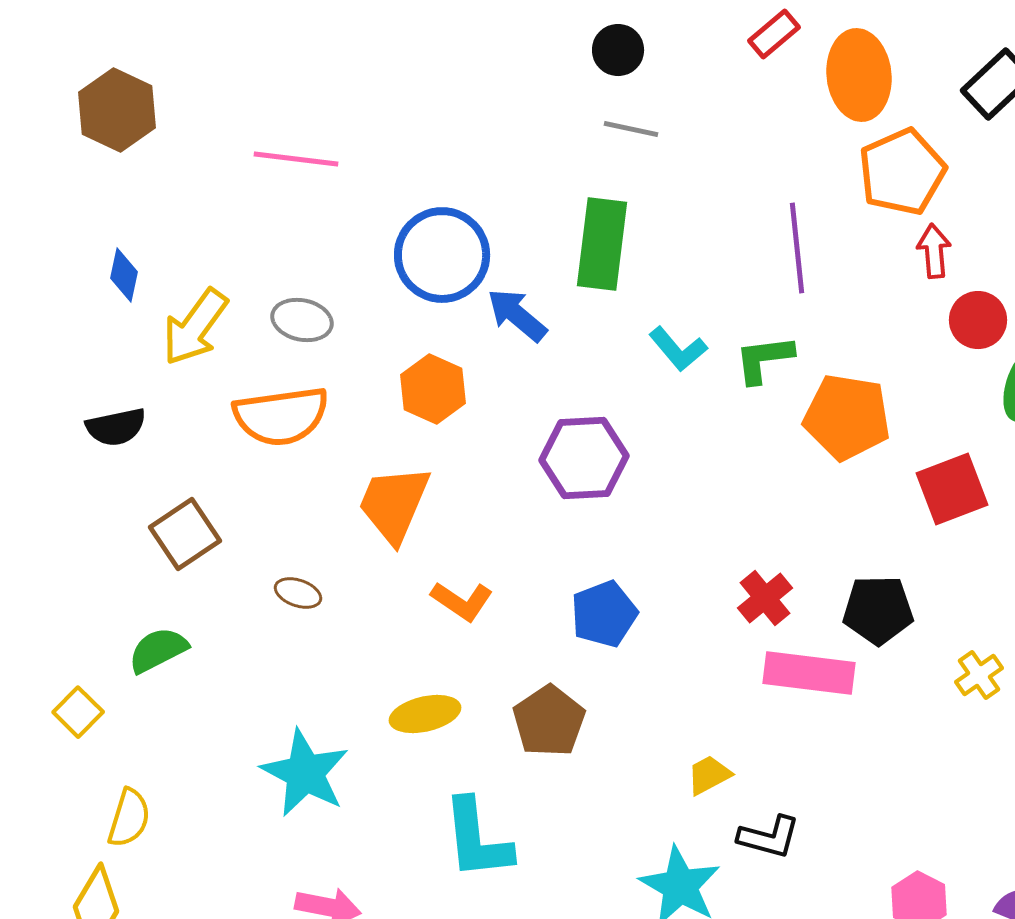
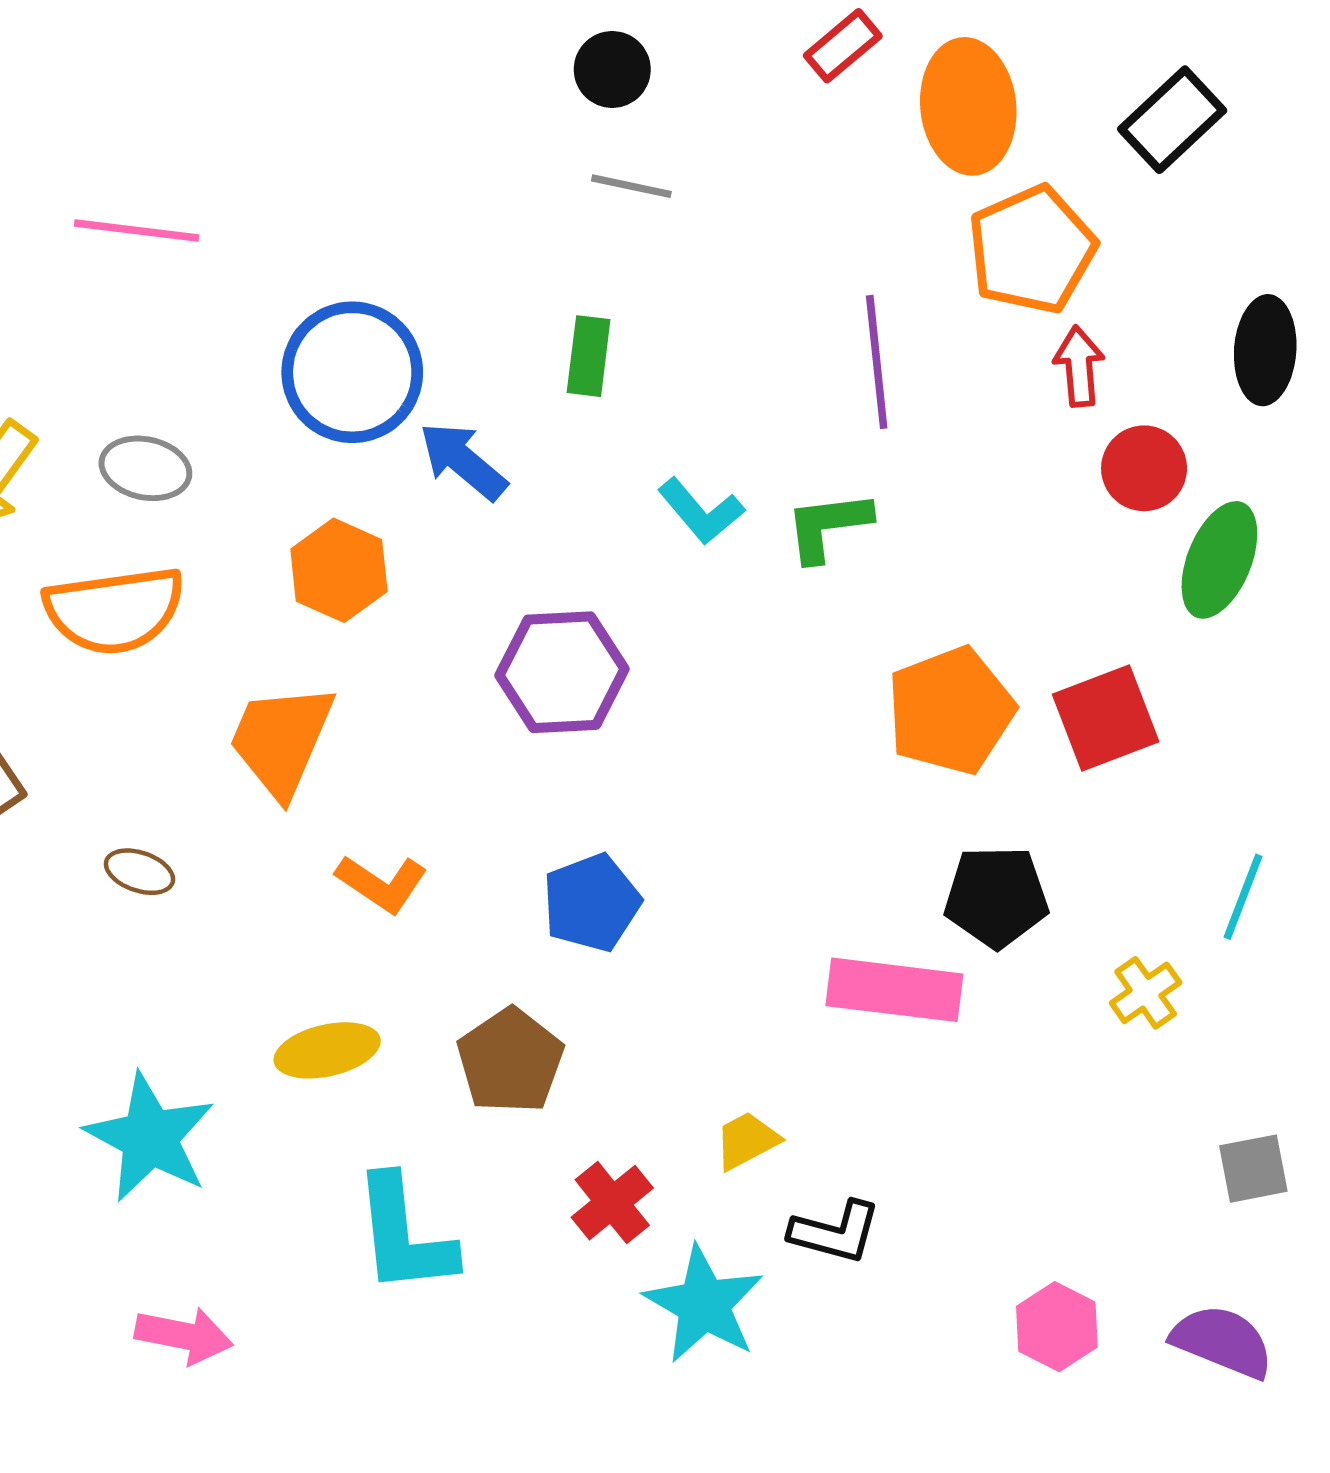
green rectangle: (602, 244) -> (589, 356), size x0.6
orange pentagon: (847, 417) -> (951, 711), moved, turned -30
red cross: (765, 598) -> (612, 1203), moved

